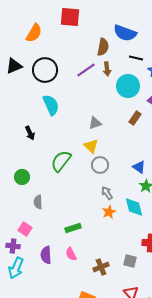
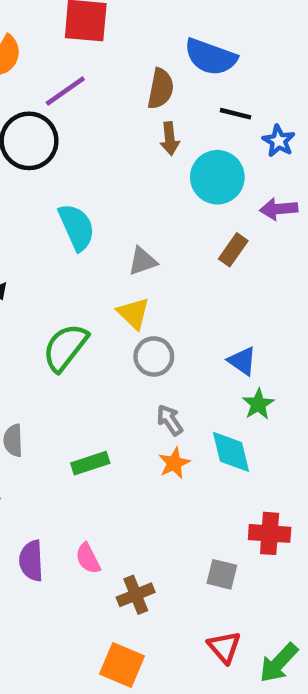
purple line: (86, 70) -> (65, 91), moved
cyan semicircle: (51, 105) -> (77, 227), moved
green rectangle: (73, 228) -> (90, 463), moved
brown cross: (101, 267) -> (136, 595), moved

